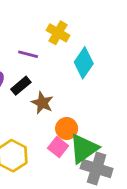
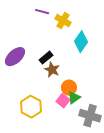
purple line: (28, 54) -> (42, 12), moved
black rectangle: (21, 86) -> (46, 58), moved
green triangle: (84, 149) -> (74, 98), moved, size x0.6

